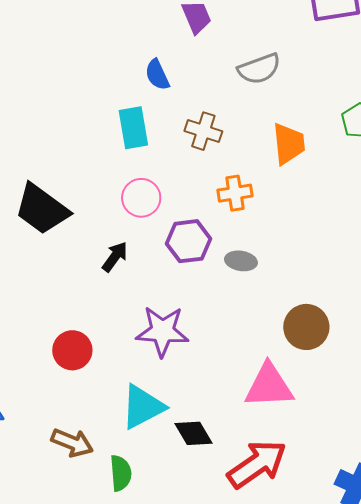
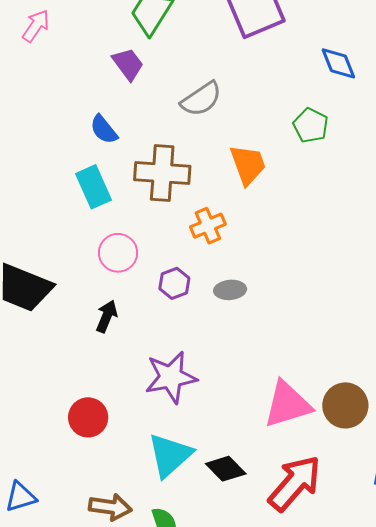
brown cross: (203, 131) -> (162, 173), size x1.5
purple hexagon: (189, 241) -> (174, 283), size x0.7
brown circle: (306, 327) -> (345, 405), moved

